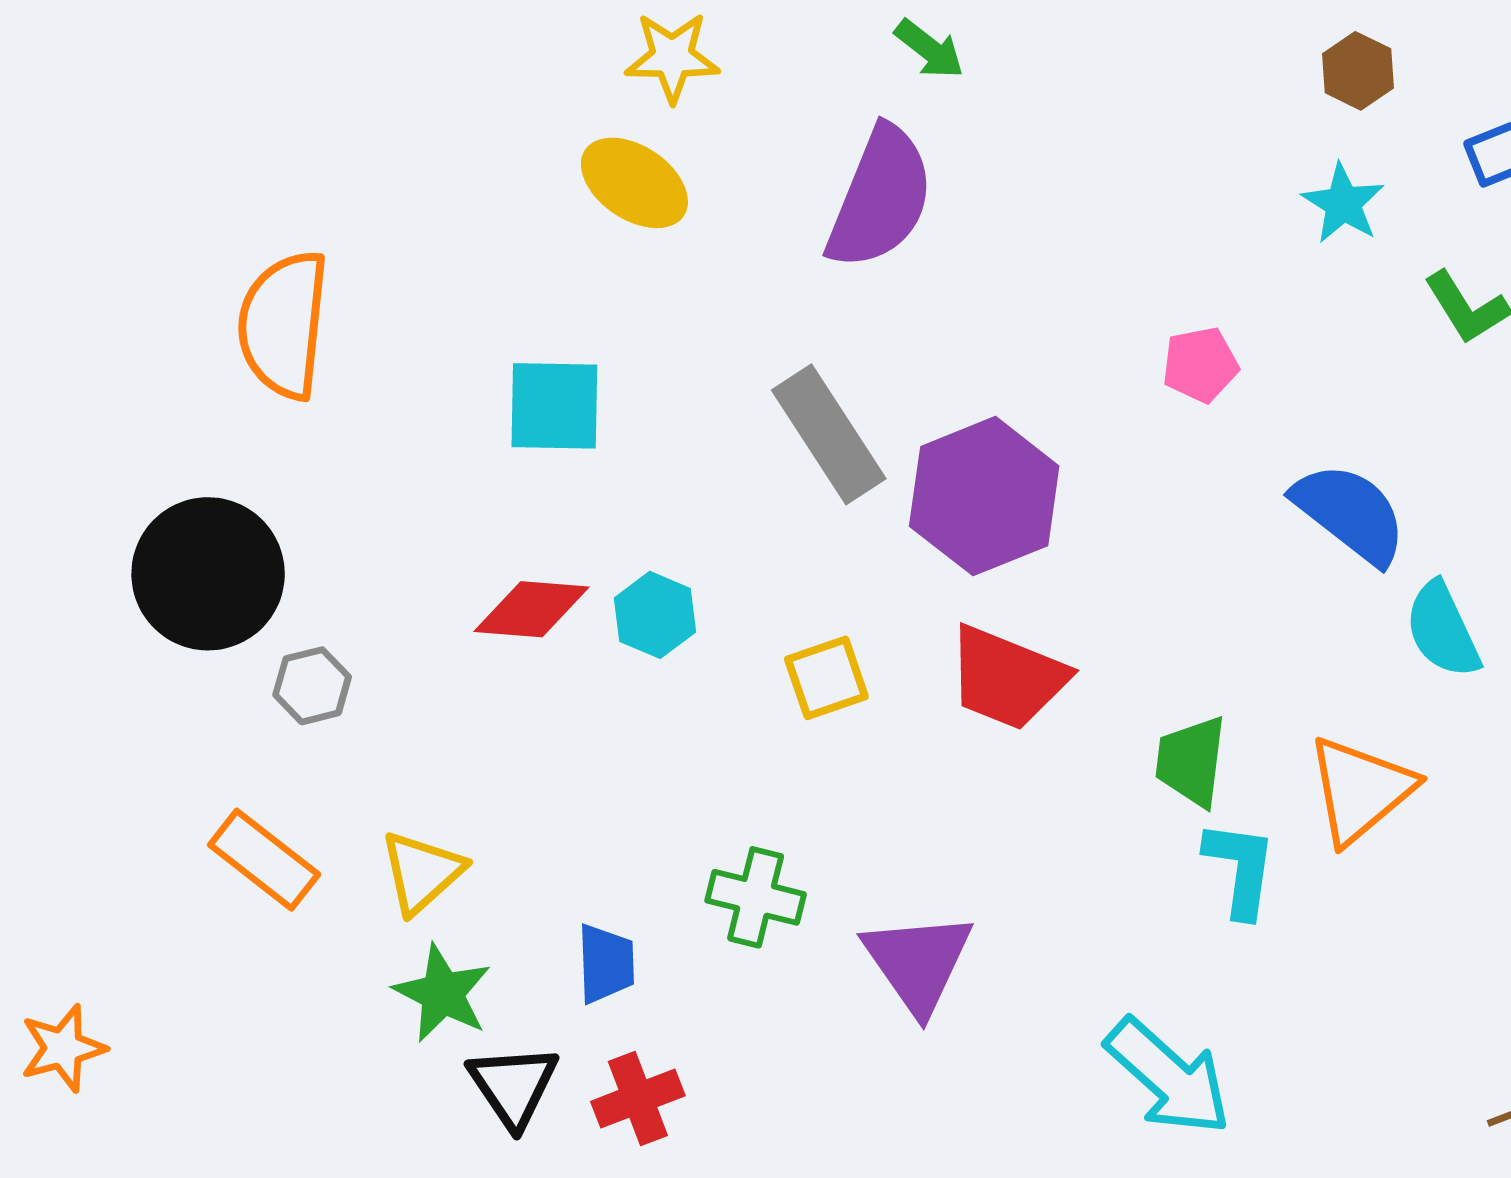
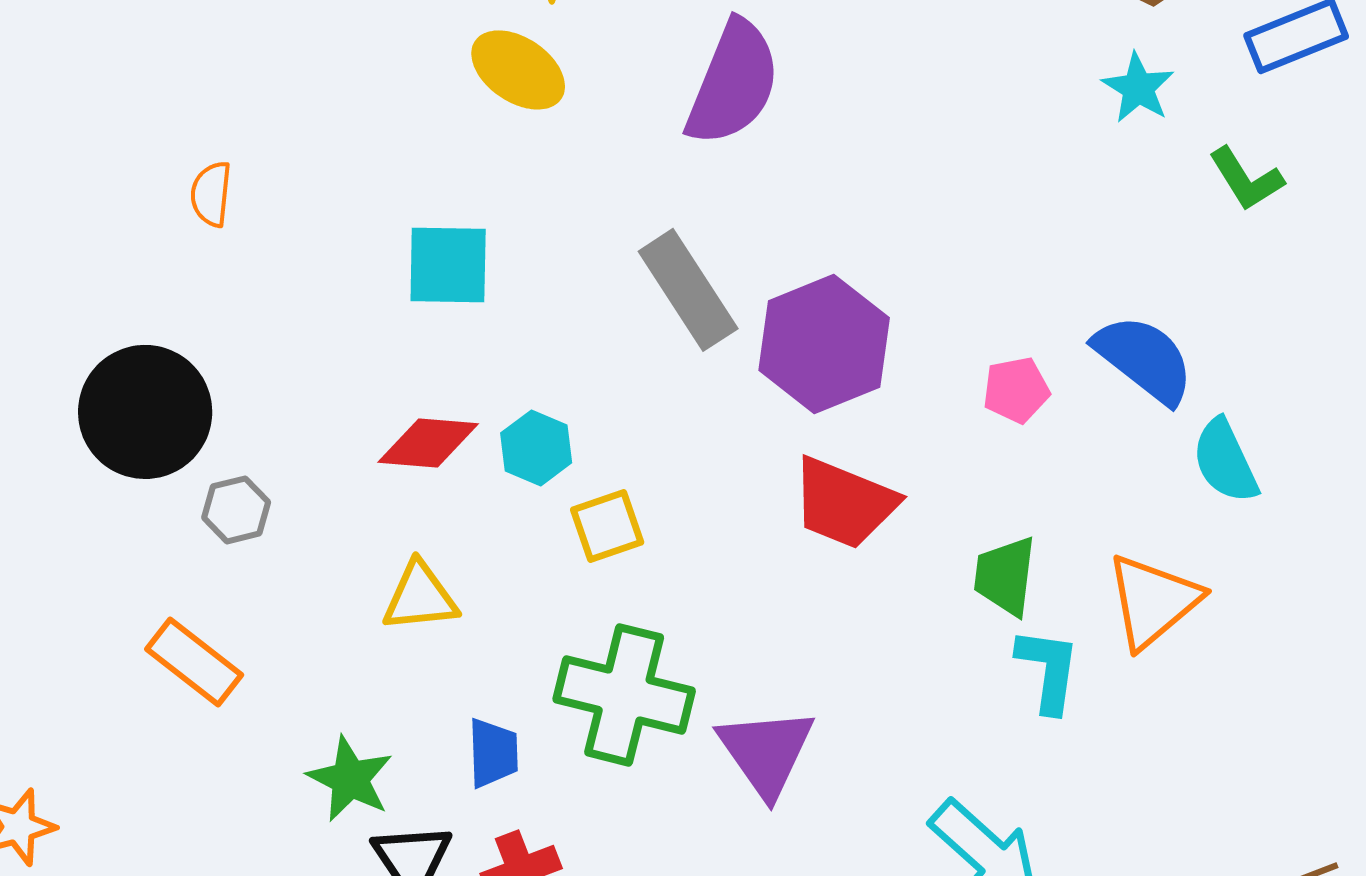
orange semicircle: (283, 325) -> (211, 194), size x0.5
pink pentagon: (1200, 365) -> (1016, 390), moved
yellow square: (826, 678) -> (607, 526), moved
yellow triangle: (422, 872) -> (420, 597), moved, turned 36
green cross: (756, 897) -> (624, 695), size x1.6

